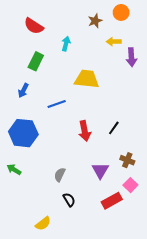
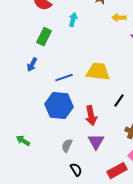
yellow trapezoid: (87, 79) -> (98, 72), moved
red arrow: (85, 131) -> (91, 116), moved
blue hexagon: (23, 133) -> (59, 106), moved
purple triangle: (100, 171) -> (96, 142), moved

